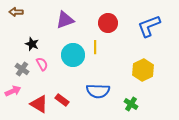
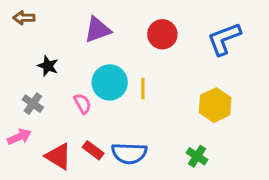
yellow line: (95, 47) -> (143, 88), moved
pink semicircle: (42, 64) -> (83, 104), moved
blue semicircle: (98, 91) -> (129, 153), moved

